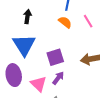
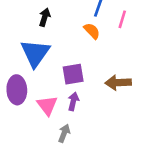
pink line: (88, 21) -> (122, 19), moved, turned 40
purple arrow: (58, 78) -> (73, 101), turned -32

